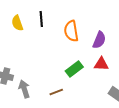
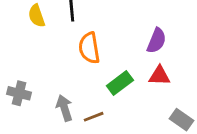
orange semicircle: (71, 31) -> (89, 48), moved
gray arrow: (24, 89) -> (64, 108), moved

